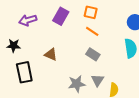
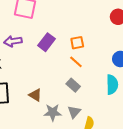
orange square: (91, 12) -> (77, 43), turned -32
brown triangle: (51, 55) -> (35, 95), moved

